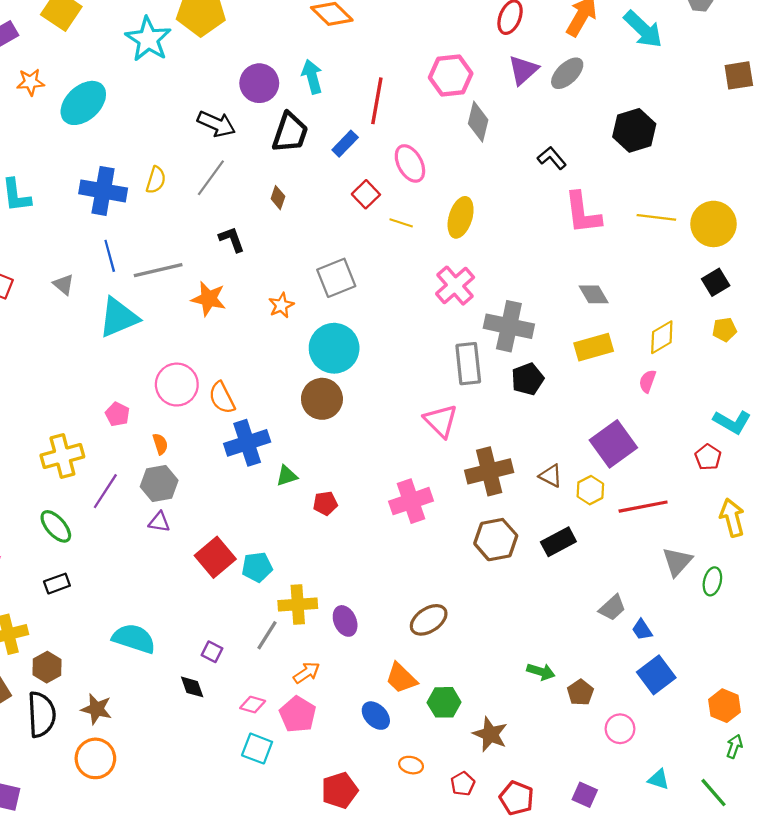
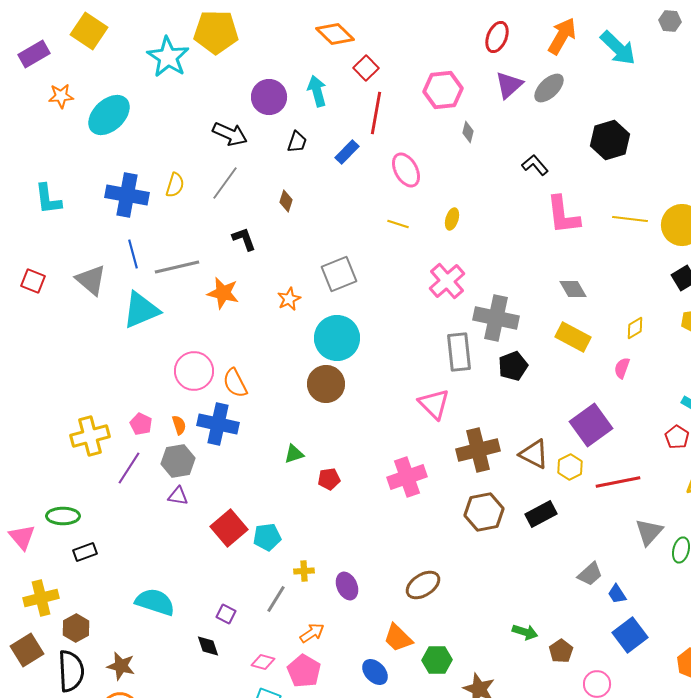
gray diamond: (478, 122) -> (468, 132), size x0.6
black trapezoid: (290, 133) -> (297, 142), size x0.6
red square: (366, 194) -> (366, 68), moved
yellow ellipse: (461, 217) -> (452, 219), size x0.6
gray triangle: (64, 284) -> (91, 280), size x1.6
yellow diamond: (662, 337) -> (635, 328), size x0.7
yellow rectangle: (594, 347) -> (573, 337), turned 44
pink pentagon: (117, 414) -> (141, 424), moved
blue cross: (247, 443) -> (218, 424), moved, turned 30
brown triangle: (551, 476) -> (534, 454), size x1.4
green ellipse: (56, 526) -> (63, 516), moved, turned -48
yellow cross: (298, 604) -> (304, 571), size x0.6

